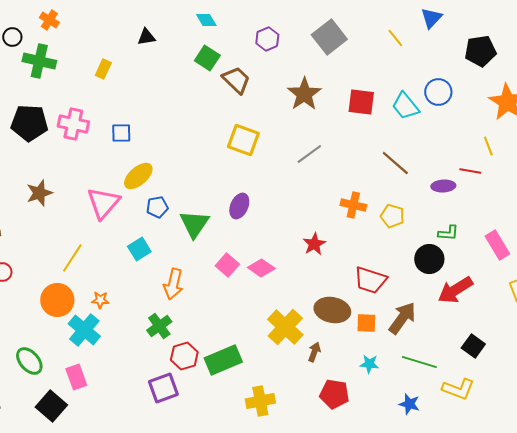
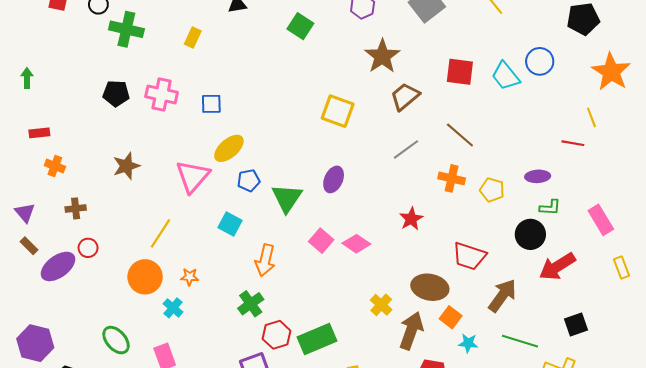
brown trapezoid: (236, 80) -> (405, 97), moved, turned -84
brown star: (304, 94) -> (382, 56), moved
black pentagon: (29, 123) -> (116, 93), size x0.7
gray line: (309, 154) -> (406, 149), moved
brown line: (395, 163) -> (460, 135), moved
purple ellipse: (443, 186) -> (538, 176), moved
cyan square: (139, 249) -> (230, 224), turned -30
orange square: (366, 323) -> (451, 317), moved, turned 35
yellow cross: (285, 327) -> (381, 305), size x0.6
cyan cross: (84, 330) -> (173, 308), size x0.6
black square: (473, 346) -> (576, 324), turned 35
brown arrow: (314, 352) -> (411, 331), size x1.8

